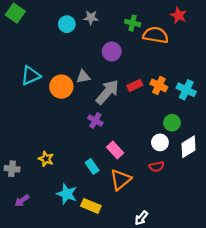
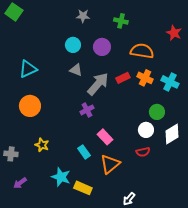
red star: (179, 15) -> (174, 33), moved
cyan circle: (67, 24) -> (73, 45), moved
orange semicircle: (156, 35) -> (142, 51), moved
gray triangle: (83, 77) -> (76, 70), turned 32
orange circle: (61, 87) -> (30, 106), moved
purple cross: (95, 121) -> (87, 110), turned 32

